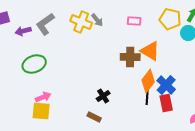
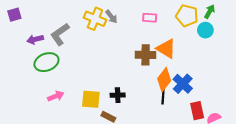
gray L-shape: (45, 24) -> (60, 34), moved
purple arrow: (23, 31) -> (35, 39), moved
black cross: (103, 96) -> (118, 95), turned 32
red rectangle: (166, 103) -> (197, 111), moved
yellow square: (41, 111) -> (91, 99), moved

